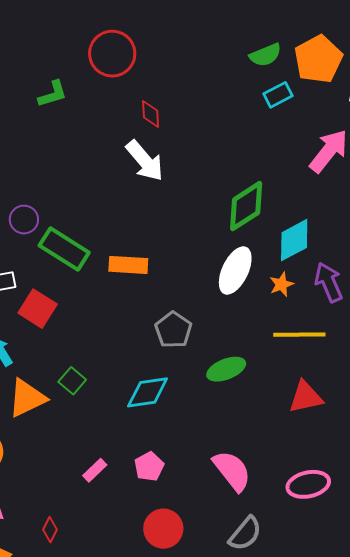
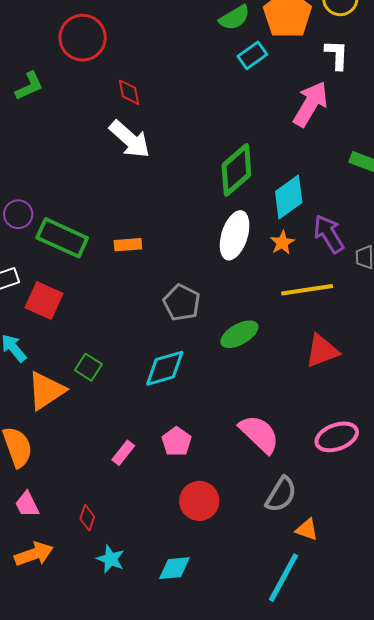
orange rectangle: (128, 265) -> (128, 245), size x0.7

